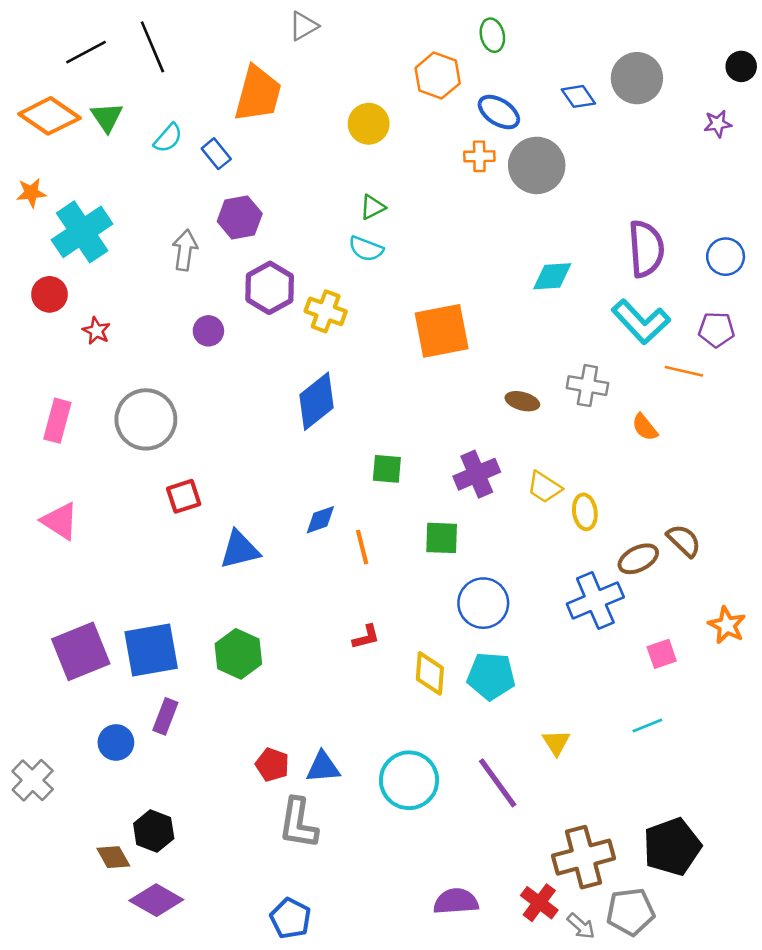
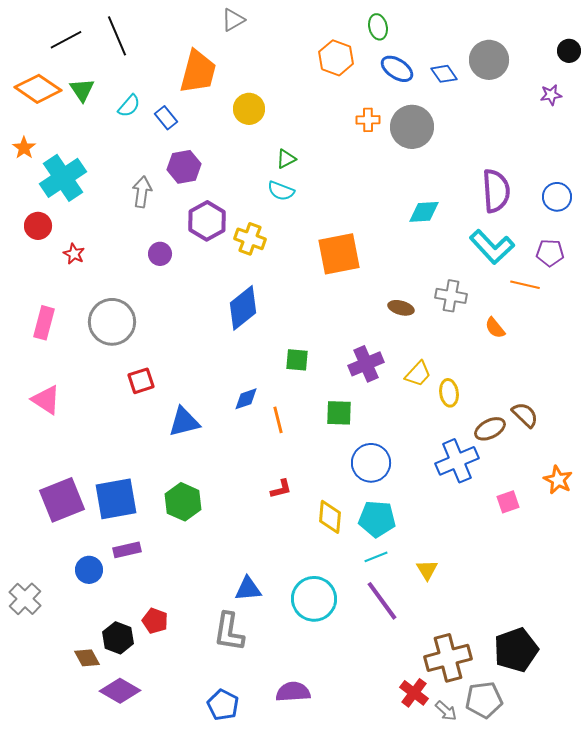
blue ellipse: (499, 112) -> (397, 69), moved
yellow circle: (369, 124) -> (249, 109), moved
orange star: (31, 193) -> (24, 148), turned -30
yellow trapezoid: (544, 487) -> (418, 374), turned -80
purple rectangle: (165, 716) -> (127, 550), turned 56
cyan line: (647, 726) -> (376, 557), moved
red pentagon: (272, 765) -> (155, 621), moved
purple semicircle: (456, 901) -> (293, 692), moved

